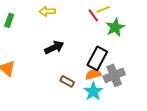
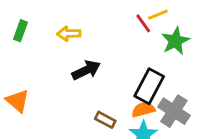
yellow arrow: (47, 11) -> (69, 34), moved
gray cross: (114, 75) -> (174, 111), turned -35

